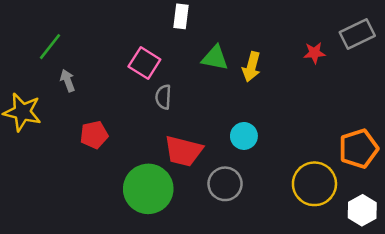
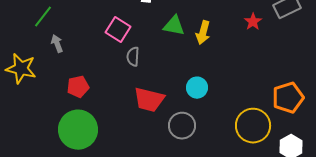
red star: (314, 53) -> (253, 22), turned -30
green circle: (148, 189) -> (78, 130), moved

